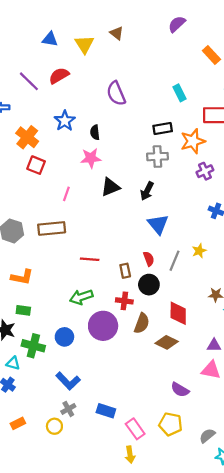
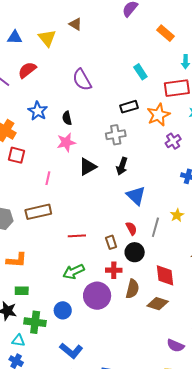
gray cross: (157, 157) -> (116, 135), moved

